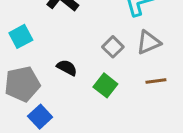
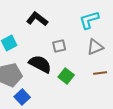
gray square: (113, 47) -> (59, 46), moved, turned 32
black semicircle: (67, 68) -> (40, 64), size x1.6

